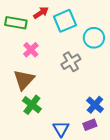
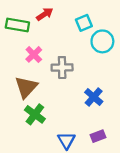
cyan square: (65, 21) -> (84, 23), moved, size x0.7
gray cross: (71, 62) -> (62, 68), moved, turned 30
blue cross: (95, 105) -> (94, 97), moved

